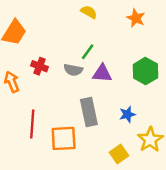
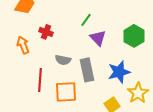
gray semicircle: (73, 70) -> (63, 60), moved
purple triangle: (102, 73) -> (98, 38), turned 42
blue star: (127, 114) -> (119, 72), size x1.6

